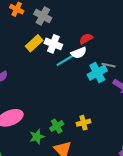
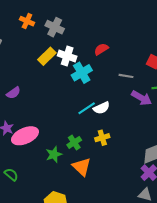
white semicircle: (79, 53) -> (102, 108), moved
cyan line: (65, 61) -> (87, 108), moved
cyan cross: (97, 73) -> (82, 73), moved

